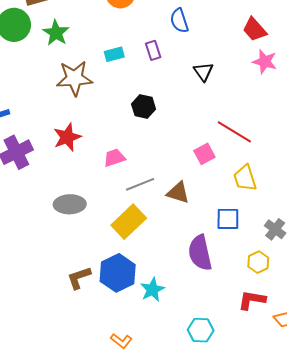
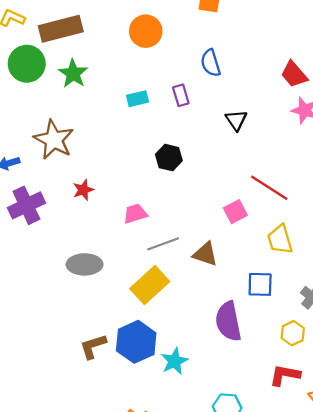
brown star: (74, 78) -> (54, 140), moved, turned 30
red star: (67, 137) -> (83, 190), size x0.7

